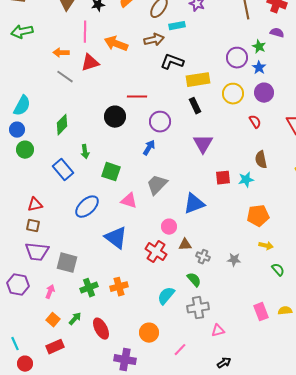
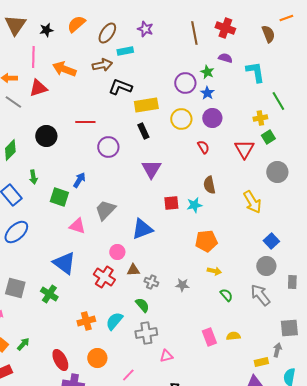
black circle: (115, 117) -> (46, 136), moved
blue arrow: (149, 148) -> (79, 180), moved
blue ellipse: (87, 207) -> (16, 232), moved
orange cross: (119, 287) -> (86, 321), moved
green cross: (89, 288) -> (49, 294), moved, turned -36
red ellipse: (101, 329) -> (60, 360), moved

